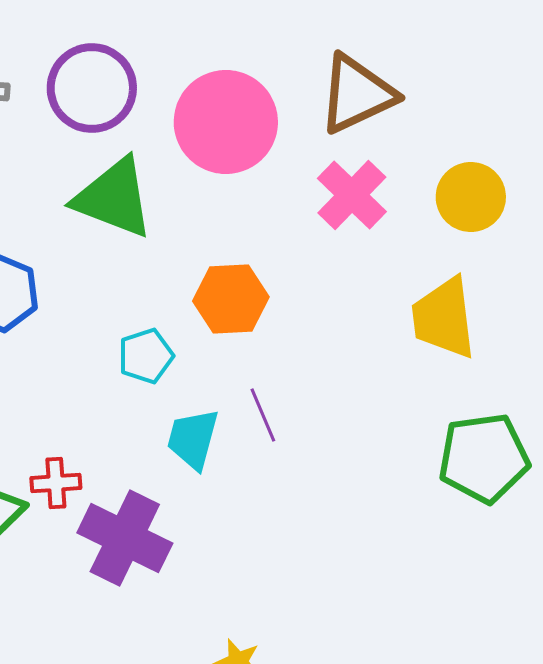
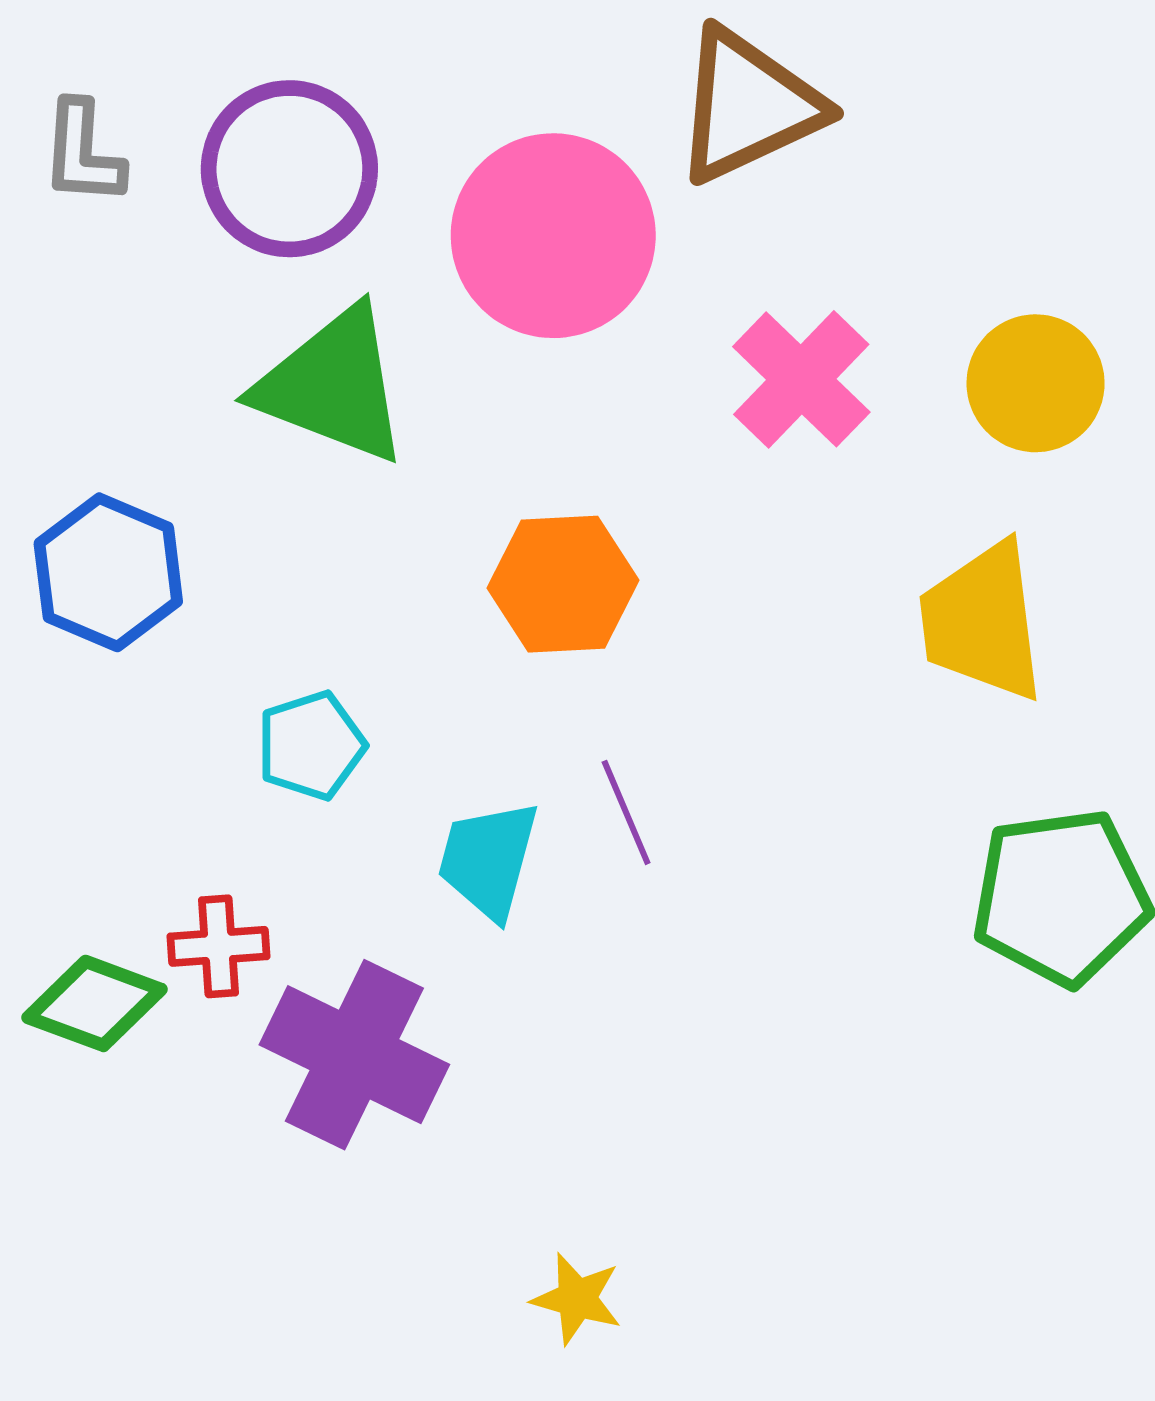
brown triangle: (357, 94) -> (748, 106), moved
cyan pentagon: (146, 356) -> (311, 746), moved

